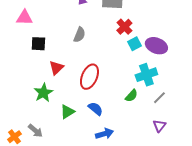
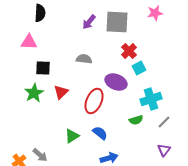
gray semicircle: (79, 35) -> (84, 59), turned -105
purple ellipse: (156, 46) -> (116, 82), moved
green star: (43, 93) -> (34, 93), moved
green semicircle: (131, 96) -> (136, 120), turned 32

